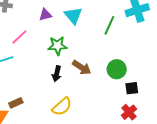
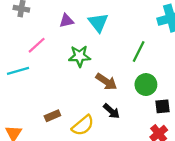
green line: (109, 25) -> (139, 52), moved
black arrow: (57, 74) -> (111, 111), moved, turned -63
brown rectangle: (16, 103) -> (52, 116), moved

